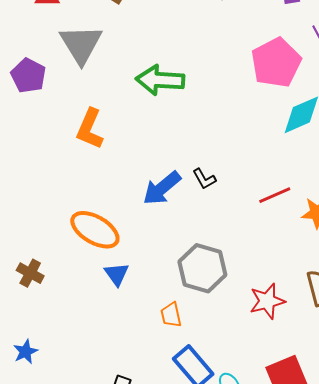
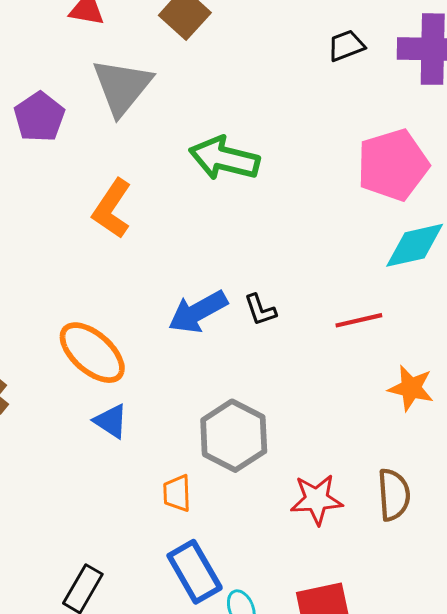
red line: (275, 195) -> (359, 320), moved
blue triangle: (117, 274) -> (111, 421), turned -32

